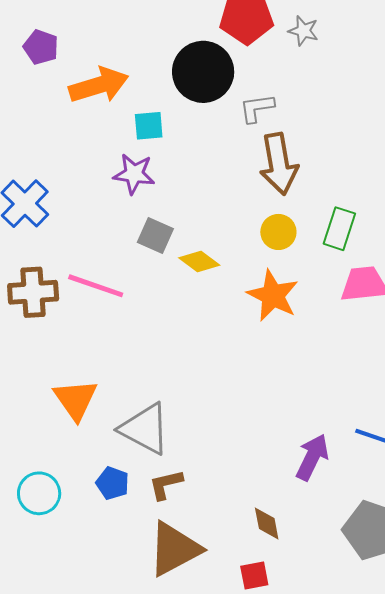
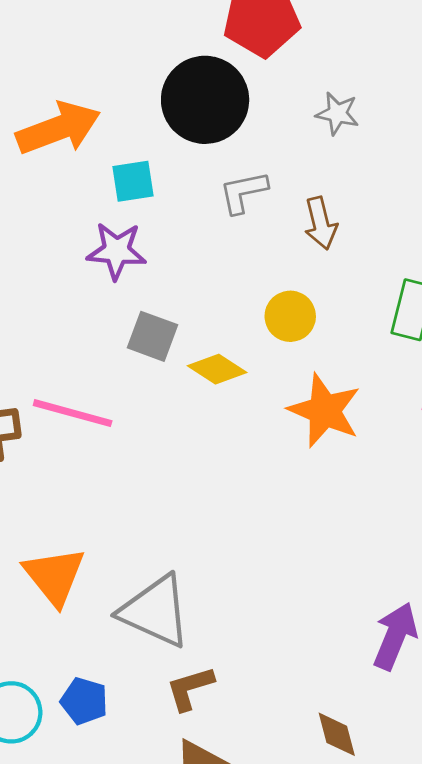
gray star: (303, 31) -> (337, 114), moved
gray L-shape: (257, 108) -> (243, 192), moved
brown arrow: (279, 164) -> (321, 223), size x0.6
yellow circle: (278, 232) -> (290, 316), moved
blue pentagon: (113, 483) -> (84, 701), moved

